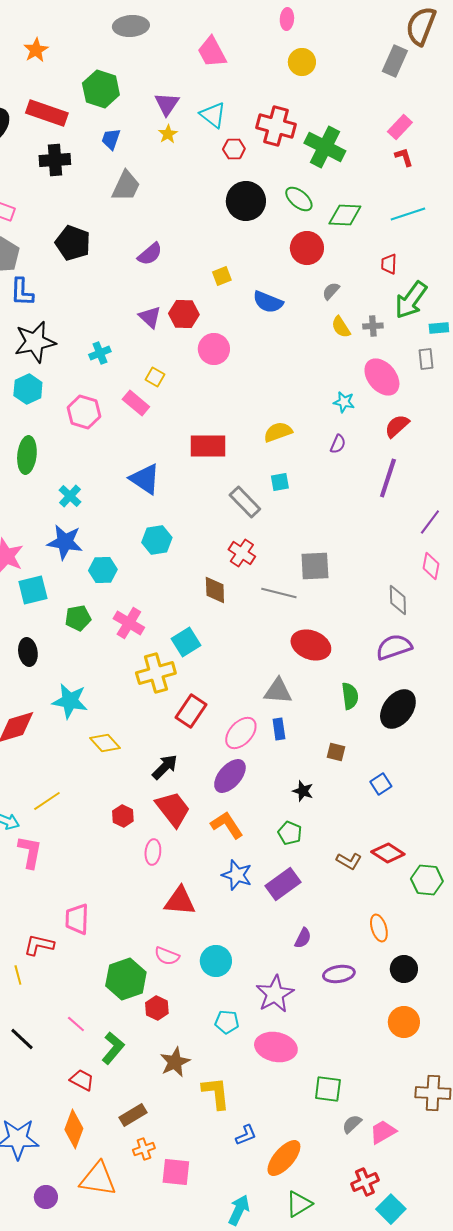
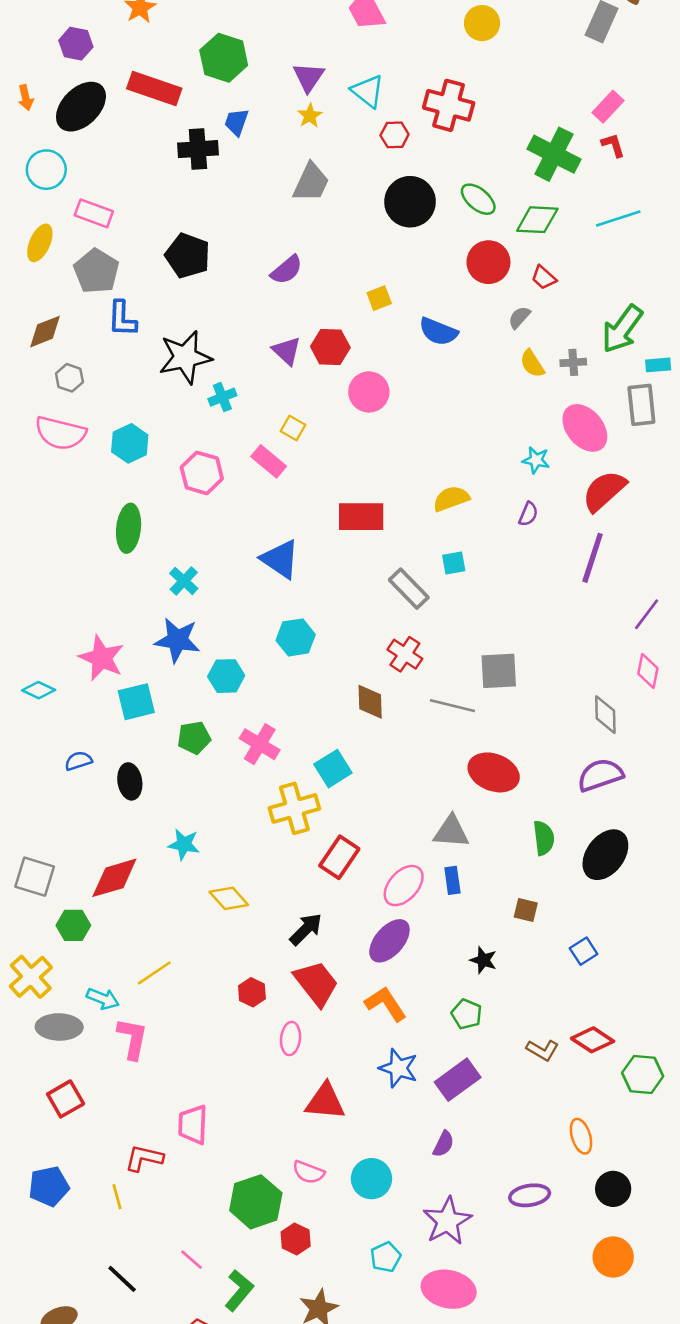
green cross: (325, 147) -> (554, 154), moved
black cross: (55, 160) -> (198, 149), moved
gray trapezoid: (126, 186) -> (311, 182), moved
red trapezoid: (389, 264) -> (544, 278), moved, turned -50
black star: (35, 342) -> (185, 357), moved
gray rectangle: (426, 359) -> (641, 405), size x1.5
red semicircle: (397, 426) -> (604, 491), size x1.4
cyan star: (70, 701) -> (184, 844), size x0.7
purple semicircle: (303, 938) -> (443, 1144), moved
cyan pentagon: (227, 1022) -> (386, 1257), turned -30

